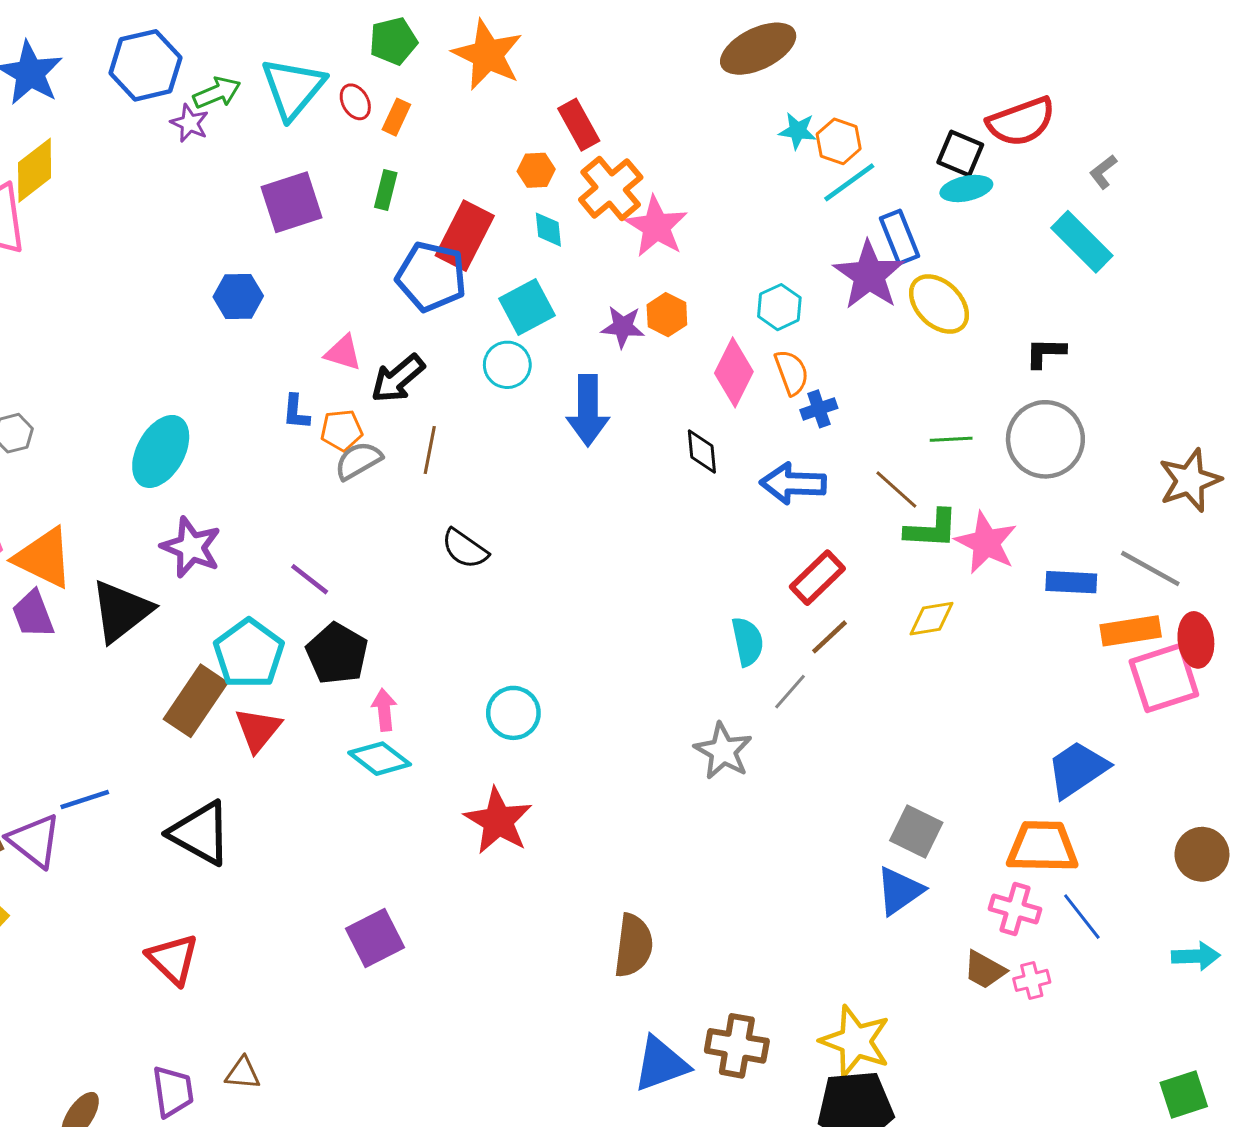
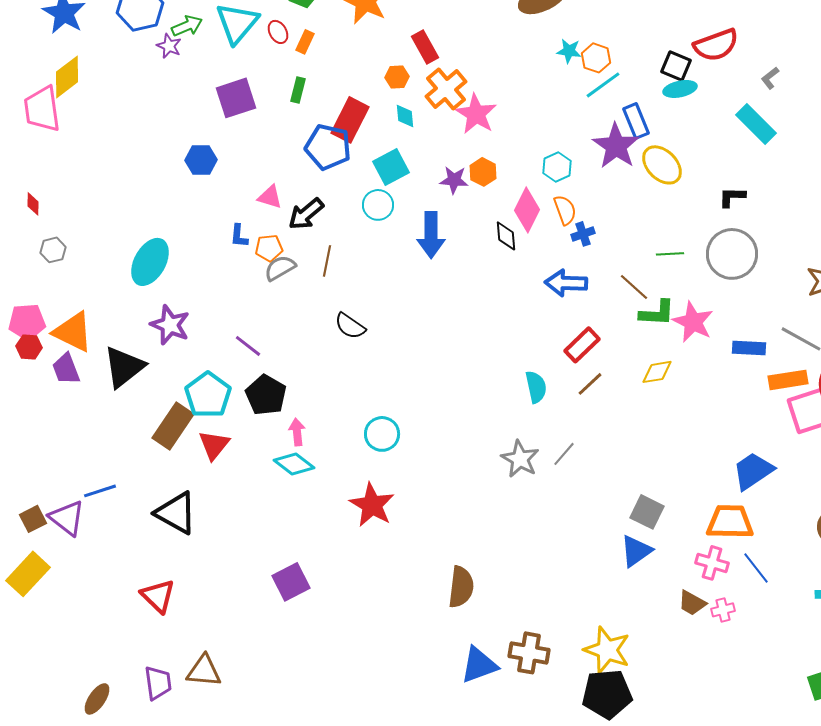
black diamond: (702, 451) -> (506, 236), moved
gray line: (790, 692) -> (564, 454), moved
brown triangle: (243, 1073) -> (204, 671), size x1.5

